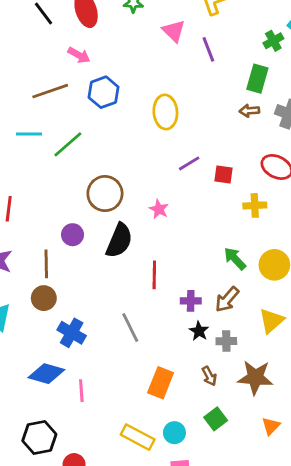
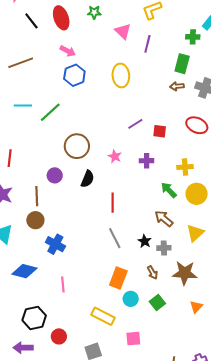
green cross: (273, 41) -> (193, 37), turned 32
purple line: (208, 49) -> (147, 44), turned 36
pink arrow: (79, 55) -> (68, 51), moved
brown line: (50, 91) -> (21, 63), moved
yellow ellipse: (165, 112) -> (121, 75), moved
yellow cross: (255, 205) -> (185, 167), moved
black semicircle: (119, 241) -> (88, 179), size x0.7
brown arrow: (227, 299) -> (164, 219), turned 90
purple cross: (191, 301) -> (147, 161), moved
gray line: (130, 328) -> (115, 238), moved
blue diamond: (46, 374) -> (24, 271), moved
cyan circle: (174, 433) -> (131, 299), moved

